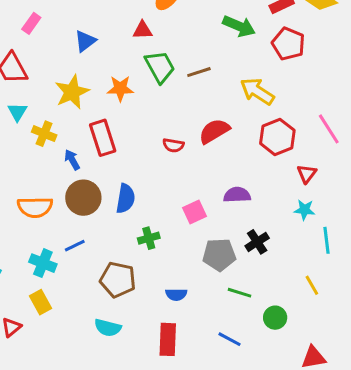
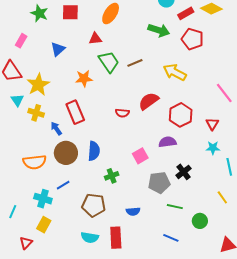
yellow star: (72, 92) -> (38, 85), moved
red hexagon: (277, 137) -> (181, 115), moved
yellow rectangle: (41, 302) -> (44, 225), turned 63
red rectangle: (168, 339) -> (116, 238), moved

